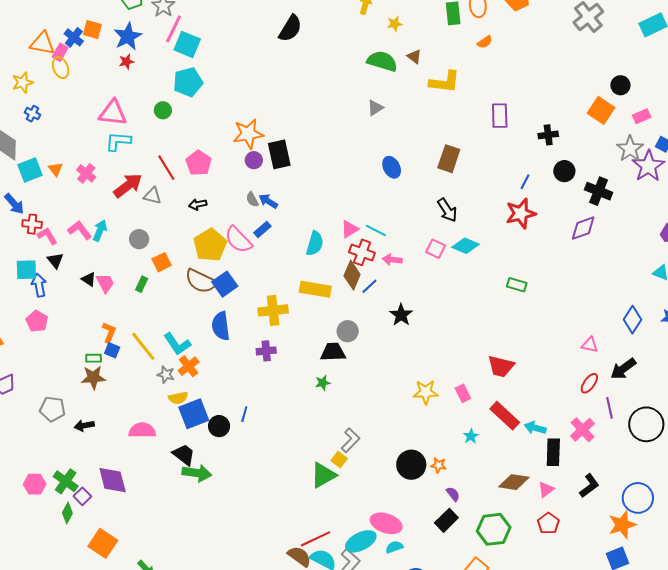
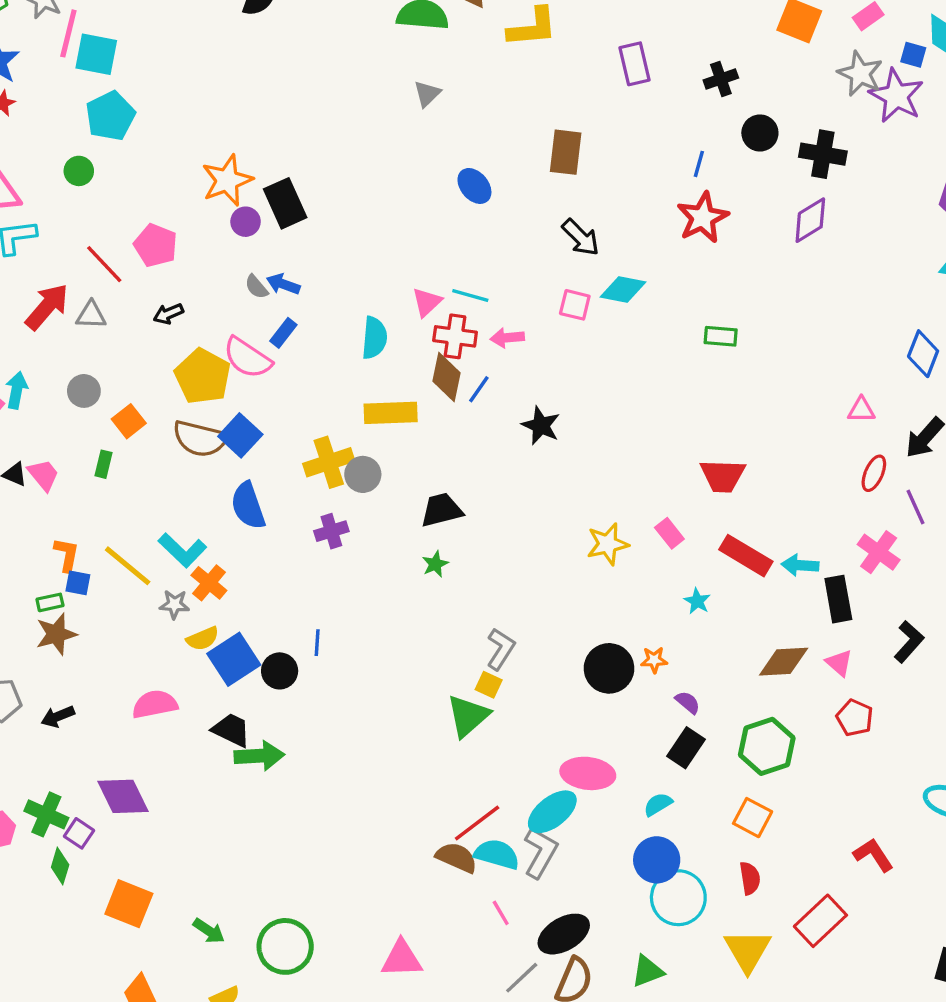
gray circle: (348, 331) -> (363, 474), moved
pink triangle: (546, 490) -> (839, 663), turned -30
cyan semicircle: (394, 547) -> (658, 804), moved

